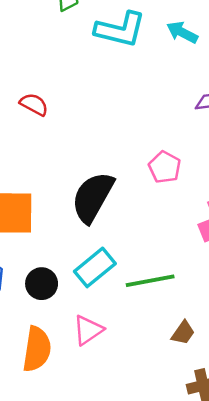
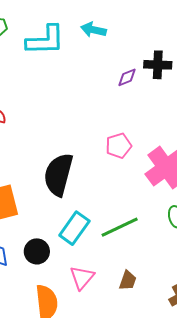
pink pentagon: (165, 167) -> (119, 146), moved, turned -30
brown trapezoid: (183, 333) -> (128, 281), moved

